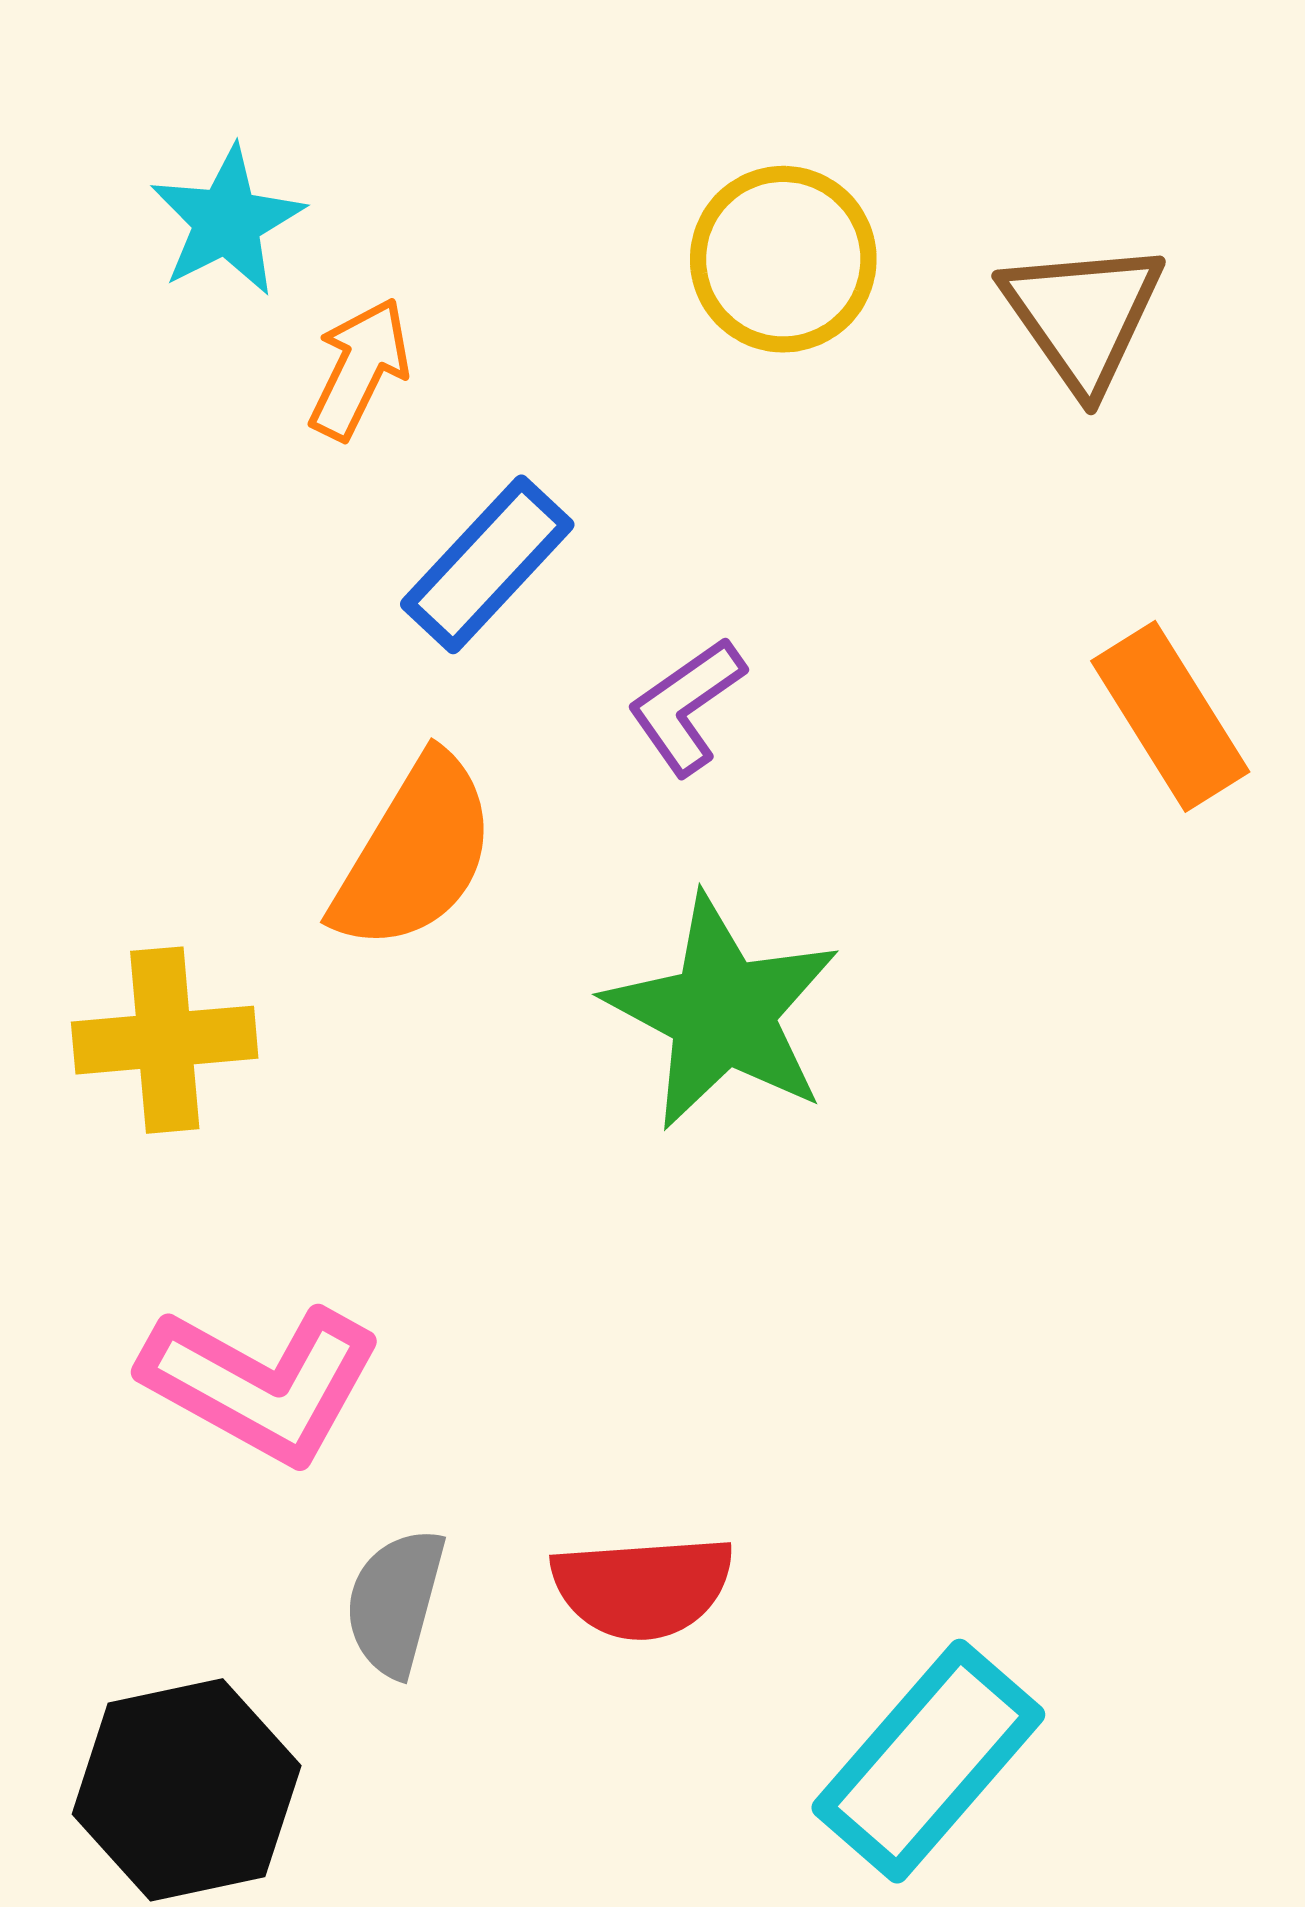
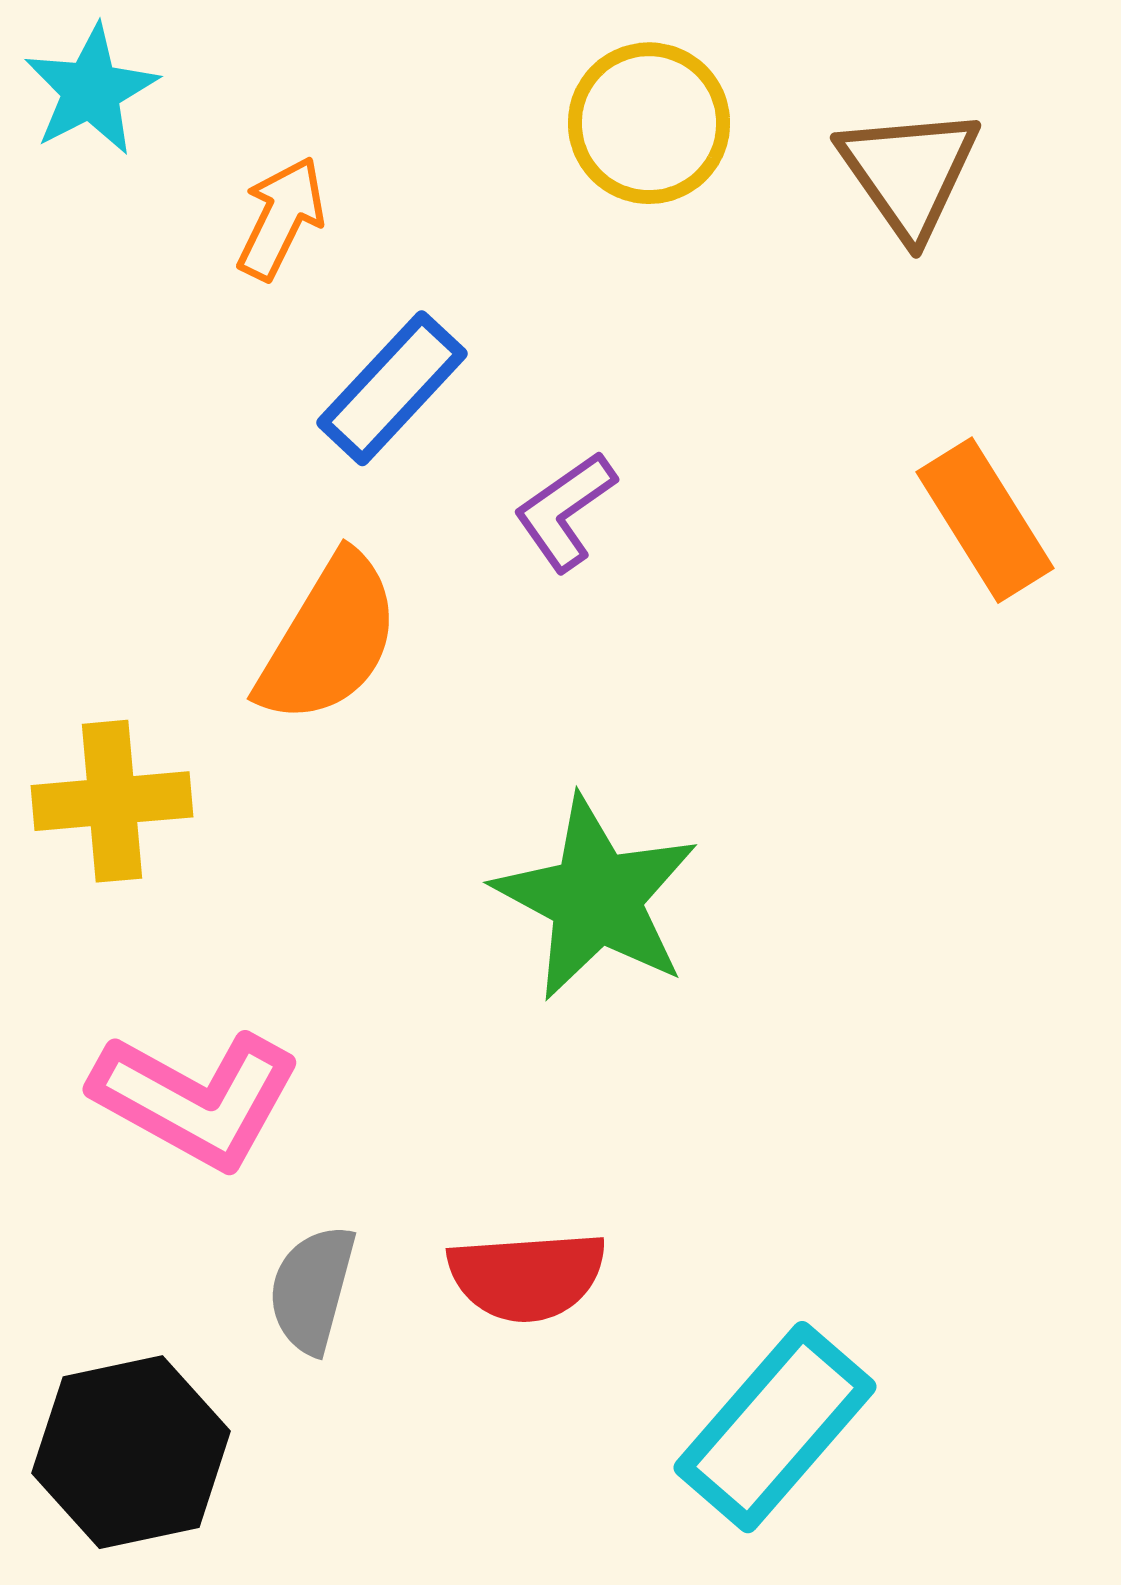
cyan star: (227, 221) -> (91, 90), moved
green star: (722, 1012) -> (596, 898), moved

